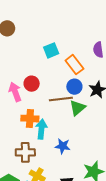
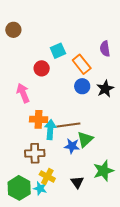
red circle: (32, 84) -> (42, 68), moved
brown line: (61, 99) -> (68, 125), moved
green triangle: (77, 108) -> (85, 139), moved

